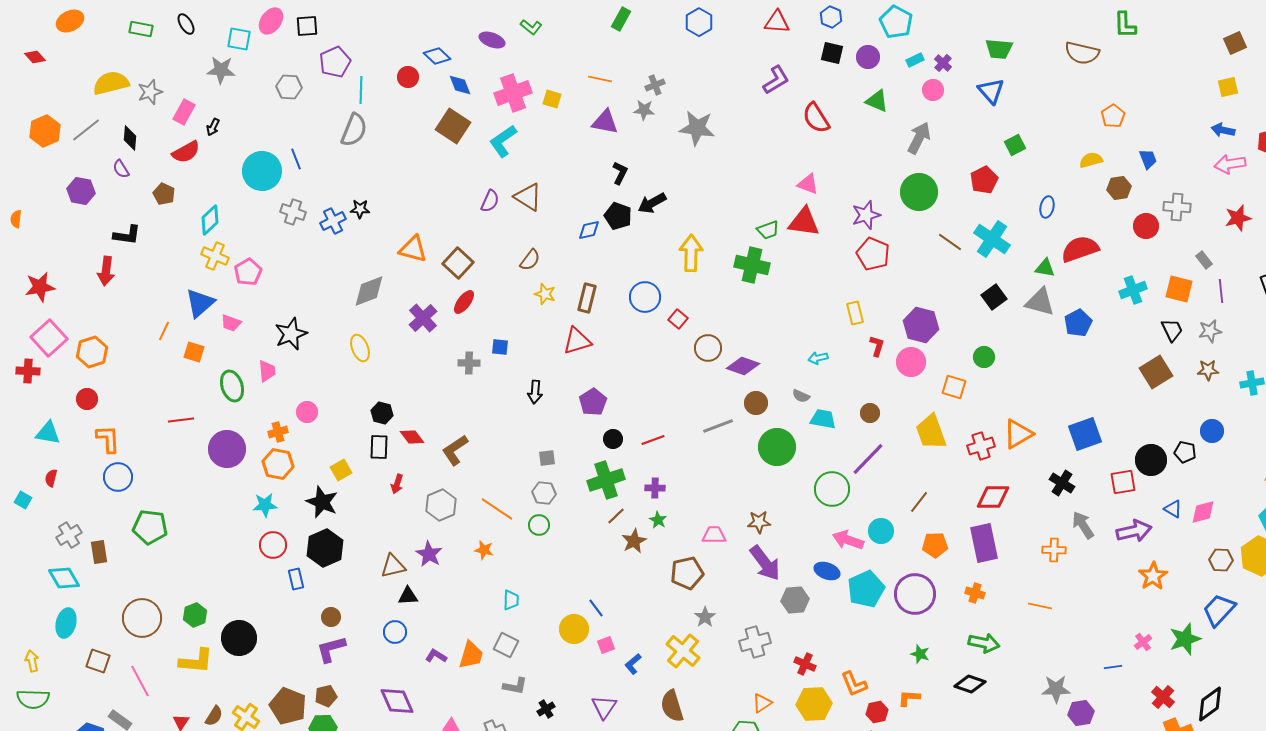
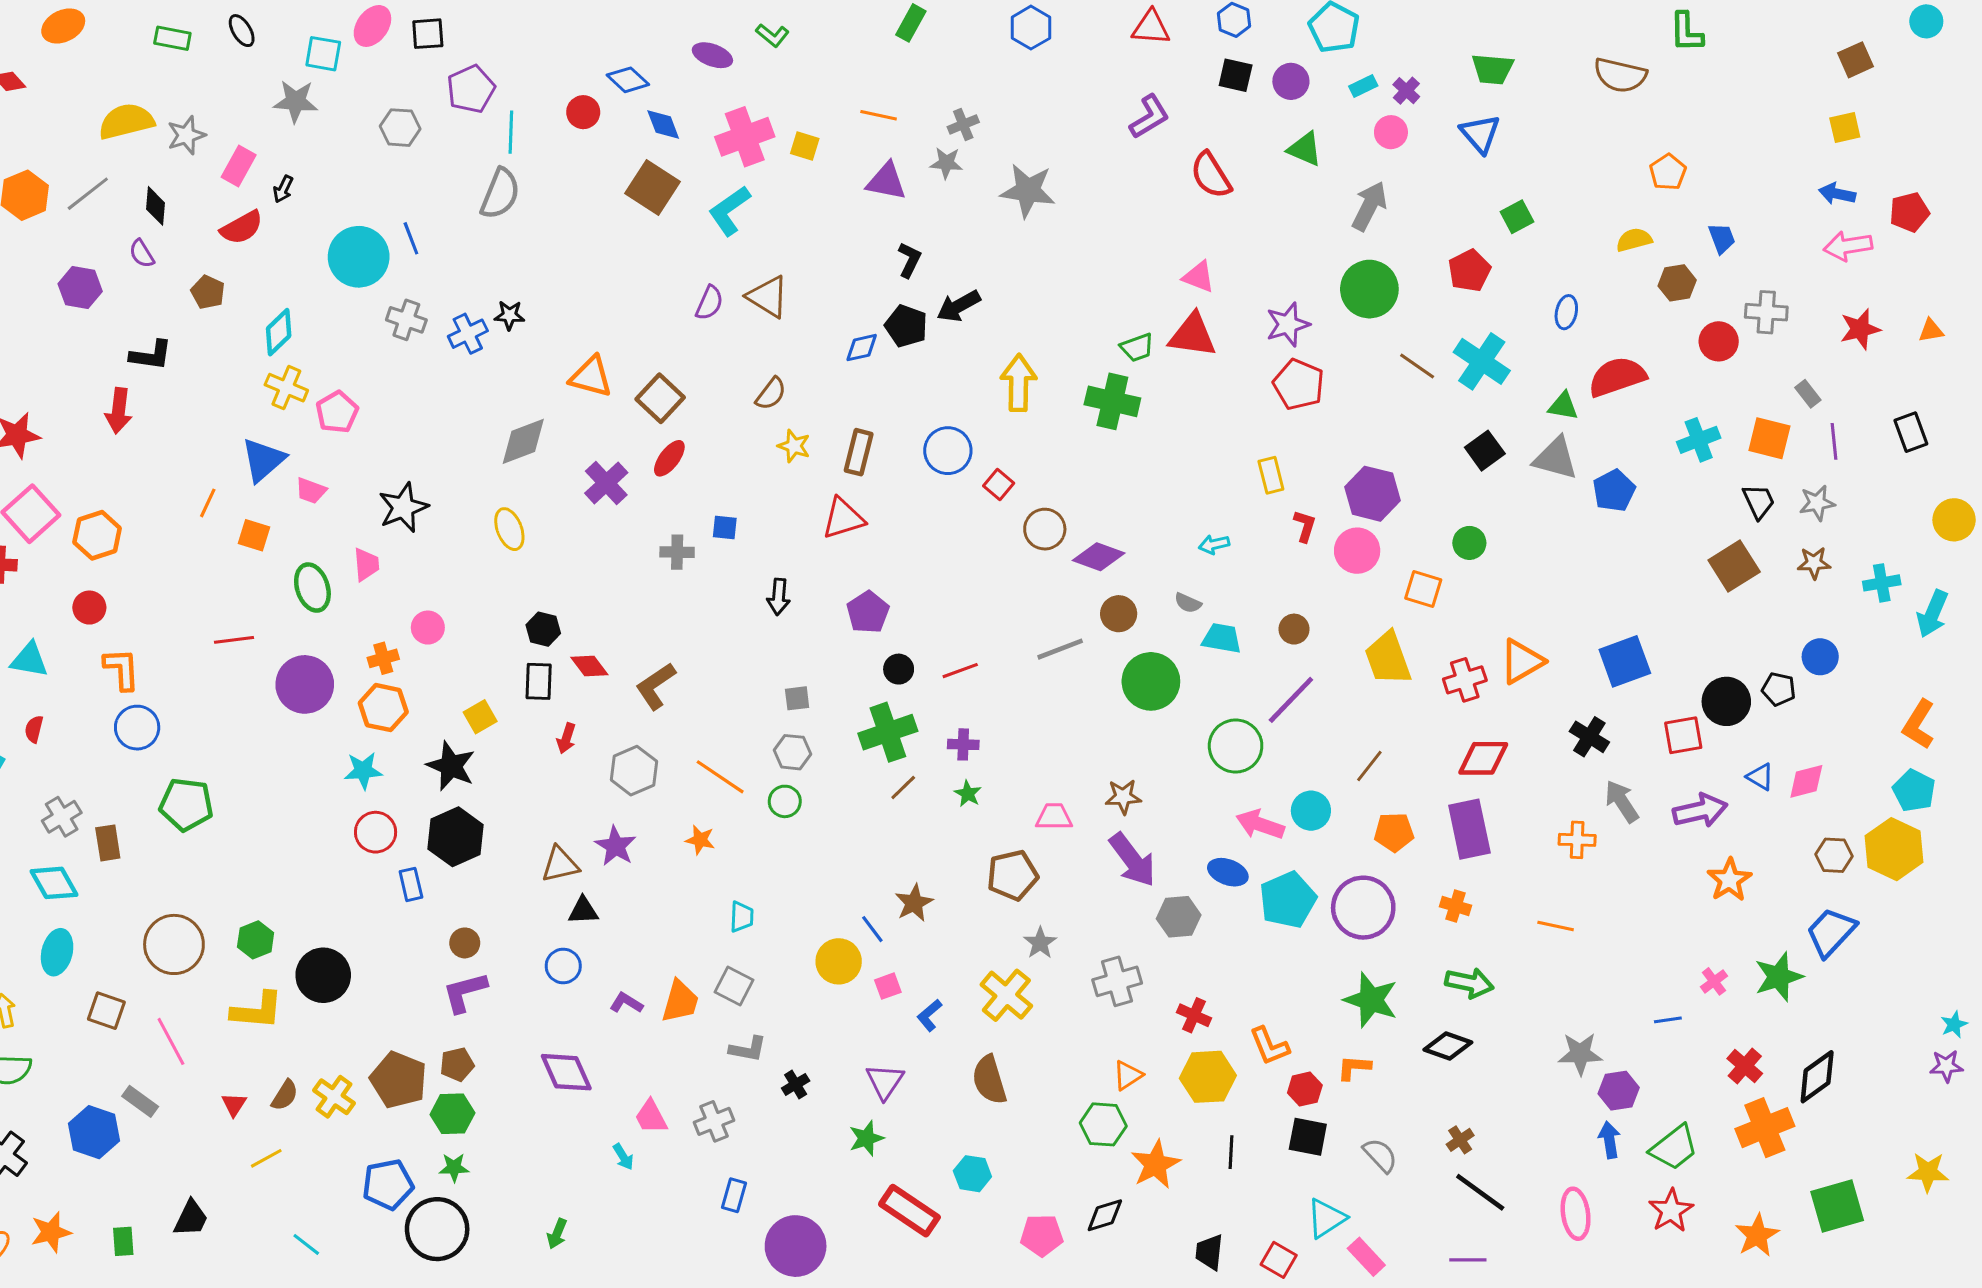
brown star: (634, 541) -> (914, 903), moved
green star: (920, 654) -> (1371, 1000), size x1.8

